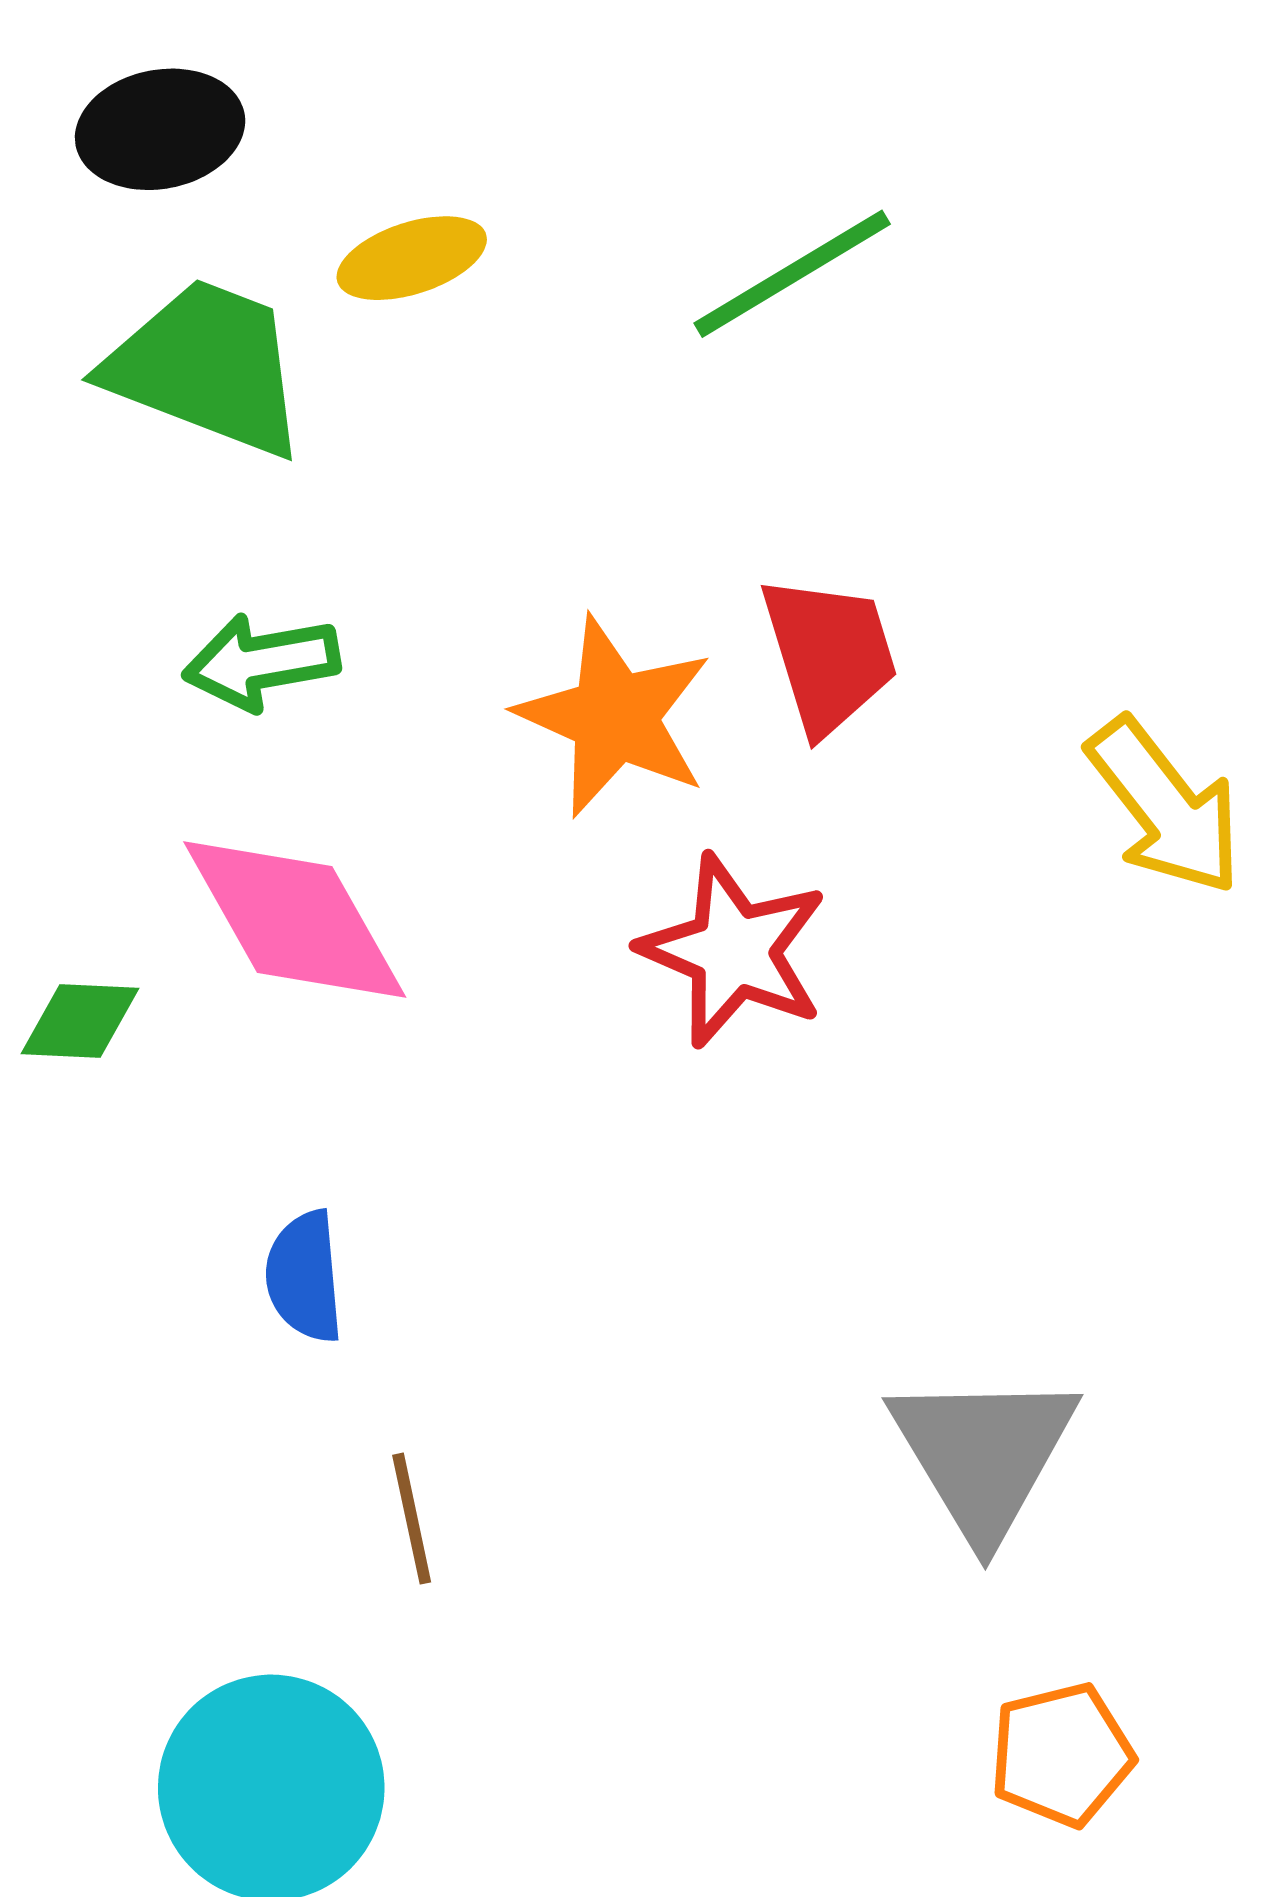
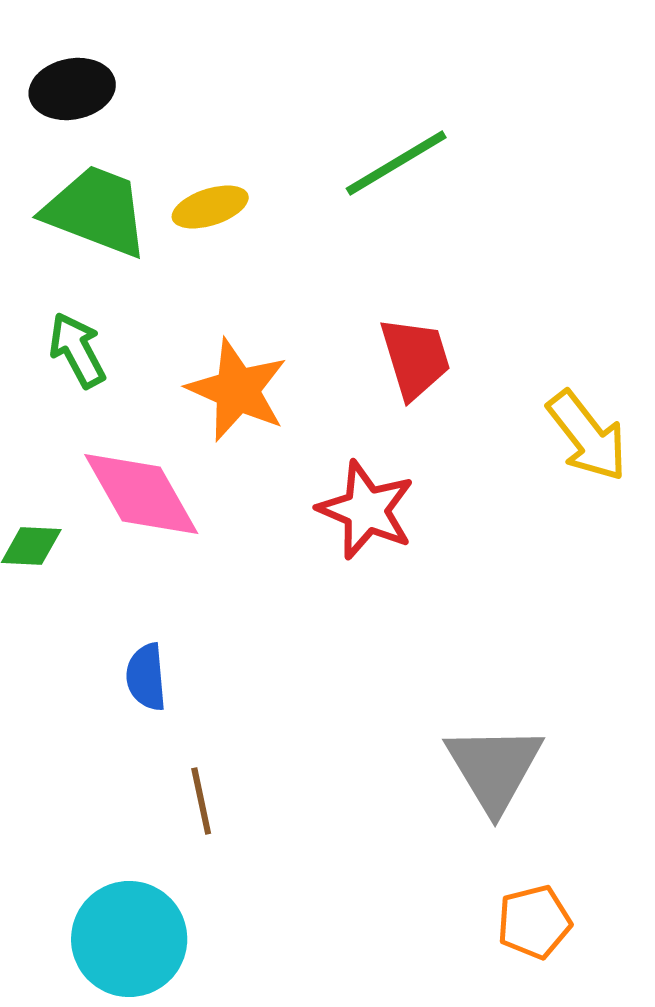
yellow ellipse: (412, 258) -> (210, 207), moved
green arrow: (261, 662) -> (77, 350), moved, turned 72
orange star: (615, 717) -> (237, 390), moved

